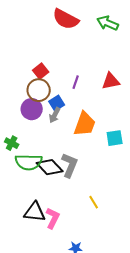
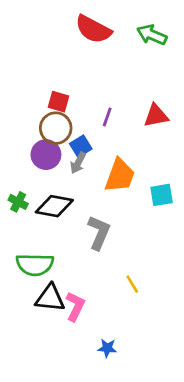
red square: (41, 71) -> (58, 102), turned -35
green semicircle: (29, 162) -> (35, 265), moved
black diamond: (50, 167) -> (54, 206), moved, turned -36

